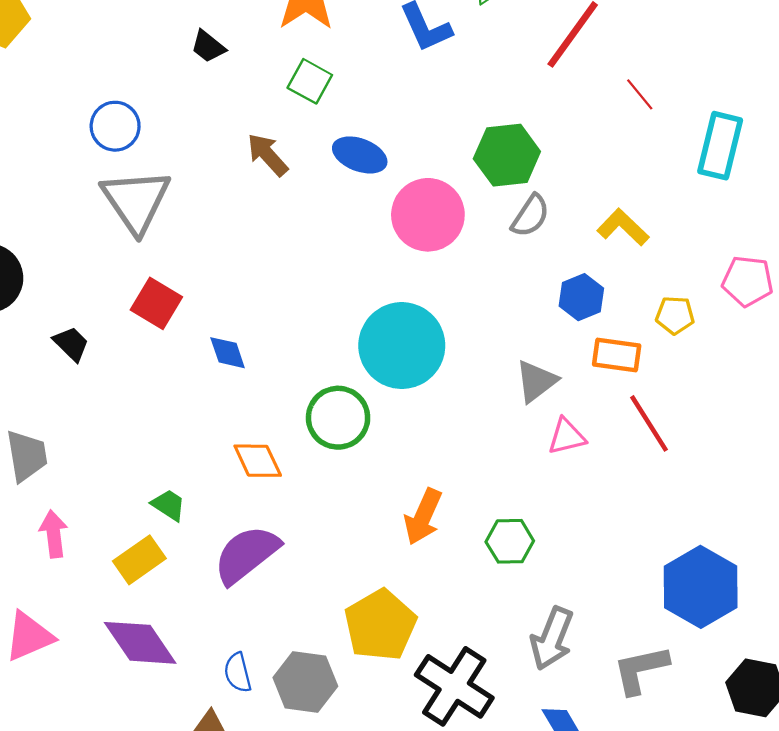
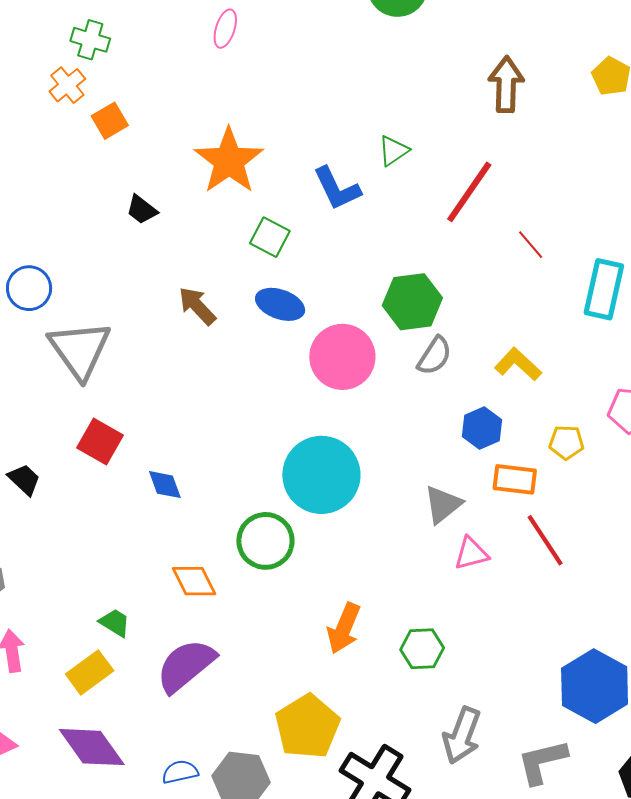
green square: (310, 81) -> (270, 237), moved
blue circle: (115, 126) -> (29, 288), moved
blue semicircle: (238, 673) -> (180, 772), turned 93

